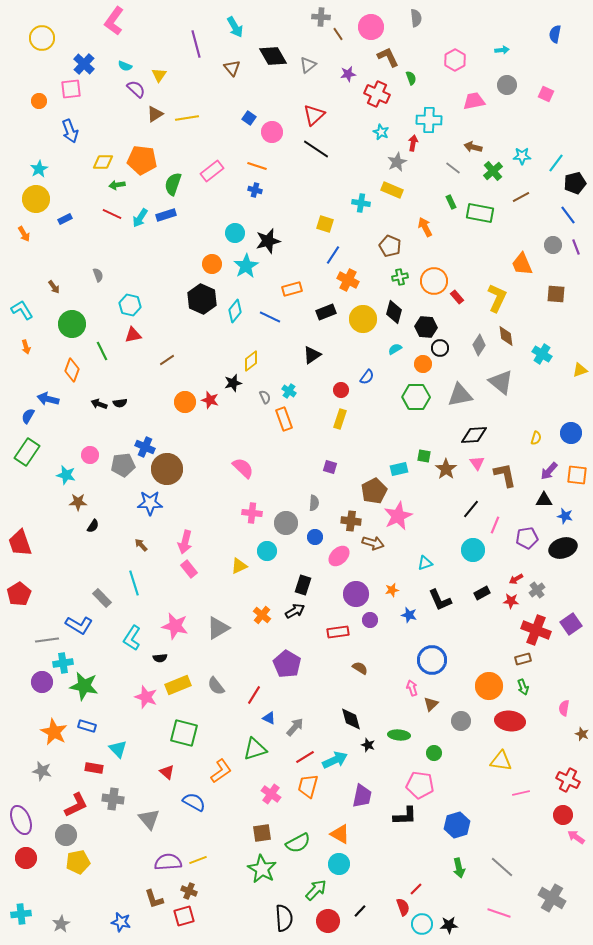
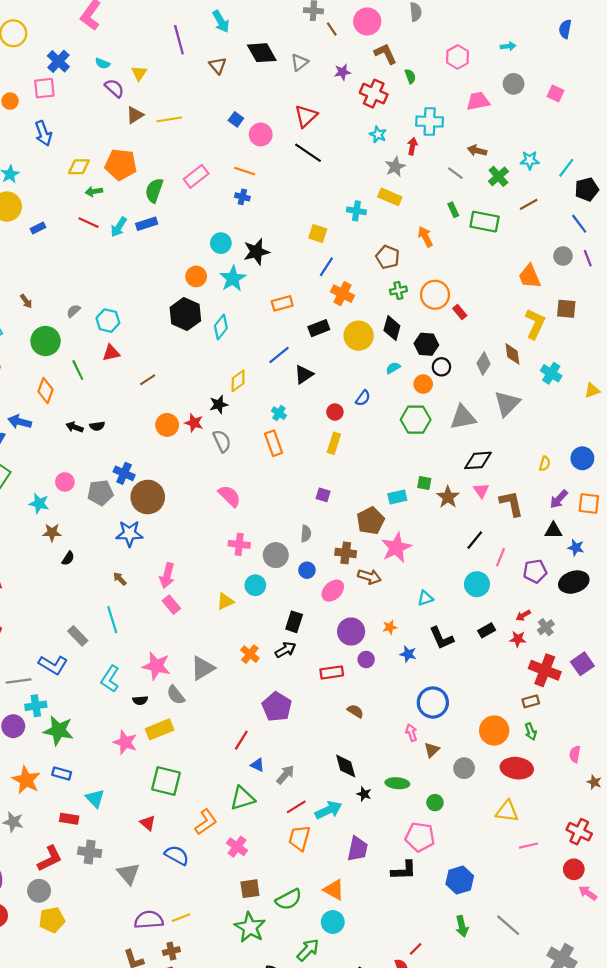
gray semicircle: (98, 275) -> (73, 311), moved, turned -112
yellow L-shape: (497, 298) -> (535, 324), moved
blue line: (270, 317) -> (279, 355), moved, turned -65
gray triangle: (501, 382) -> (507, 403), turned 36
gray semicircle: (265, 397) -> (222, 441), moved, size x1.5
gray semicircle: (216, 686) -> (176, 695), moved
pink cross: (271, 794) -> (237, 847), moved
brown cross: (189, 891) -> (171, 951), turned -35

